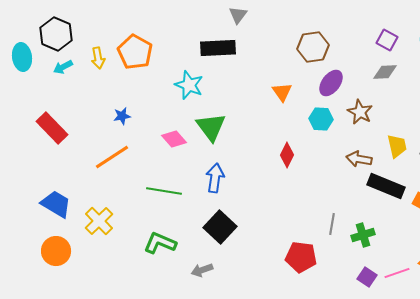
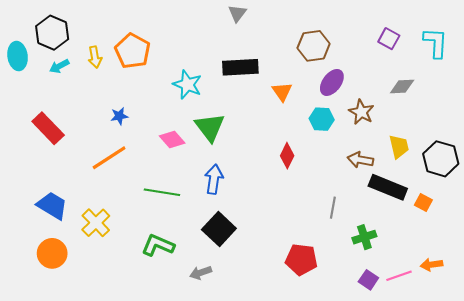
black rectangle: (218, 48) -> (240, 67), moved
gray diamond: (385, 72) -> (402, 87), moved
gray line: (332, 224) -> (333, 208), moved

